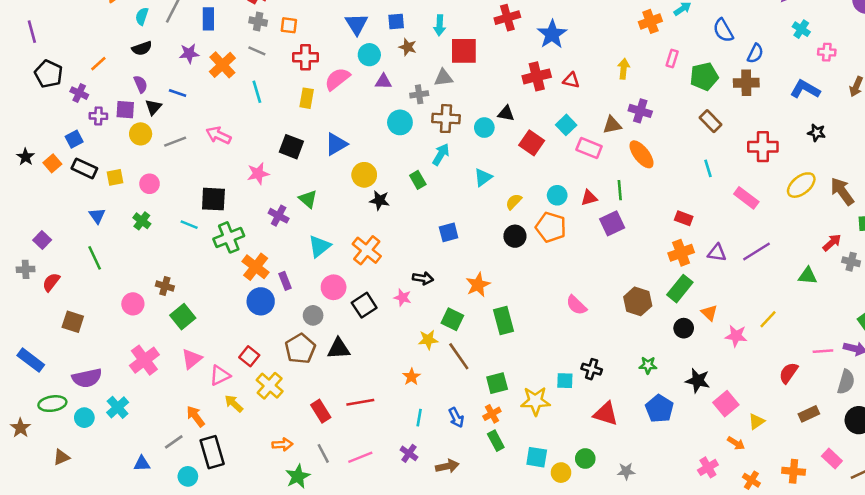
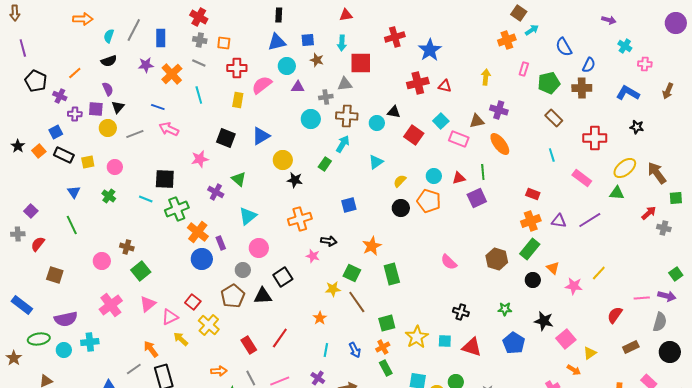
blue triangle: (357, 24) -> (277, 42), turned 48
blue line: (178, 93) -> (158, 107), moved
green rectangle: (418, 180) -> (325, 164), turned 64
orange cross: (367, 250) -> (300, 219), moved, turned 35
green triangle: (808, 276) -> (617, 193), moved
black square: (364, 305) -> (283, 277), moved
cyan square: (565, 381) -> (445, 341), moved
yellow star: (535, 401) -> (417, 337), turned -30
red line: (360, 402) -> (280, 338), turned -45
cyan cross: (118, 407) -> (90, 342), turned 36

